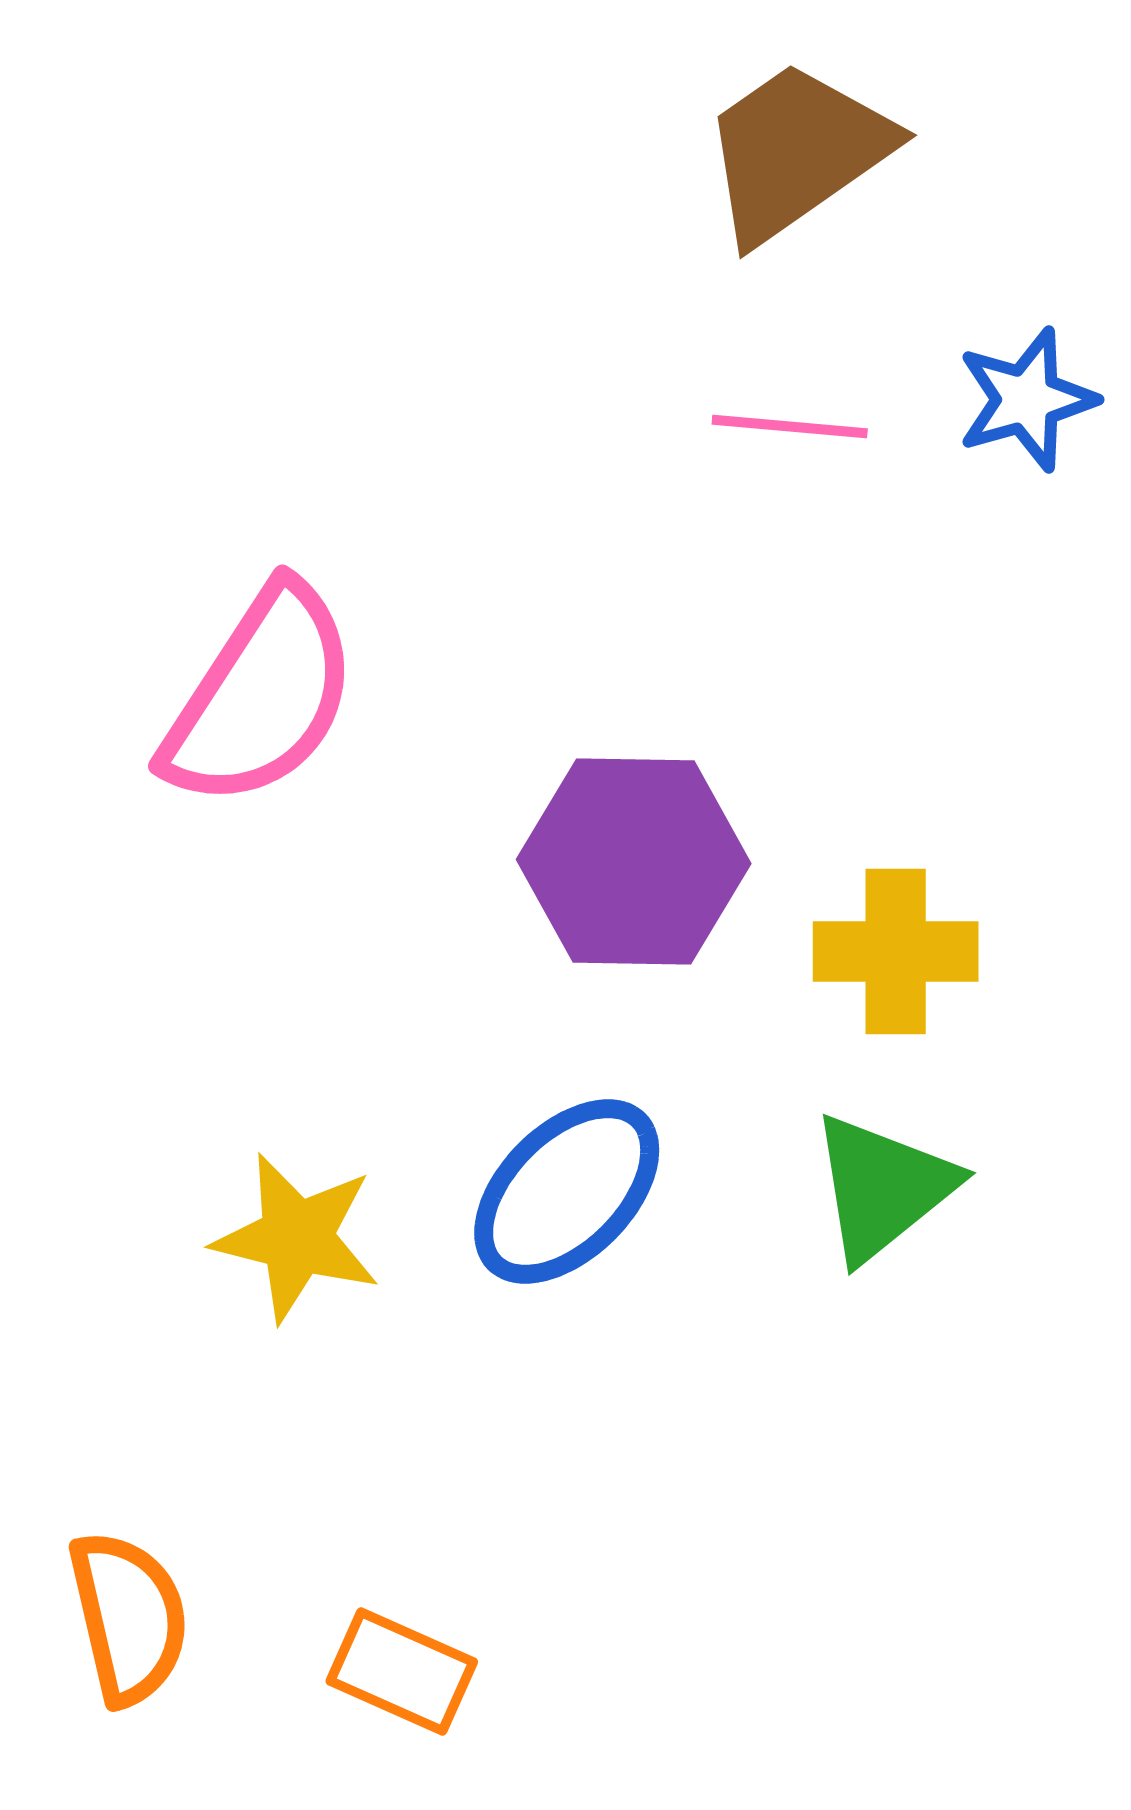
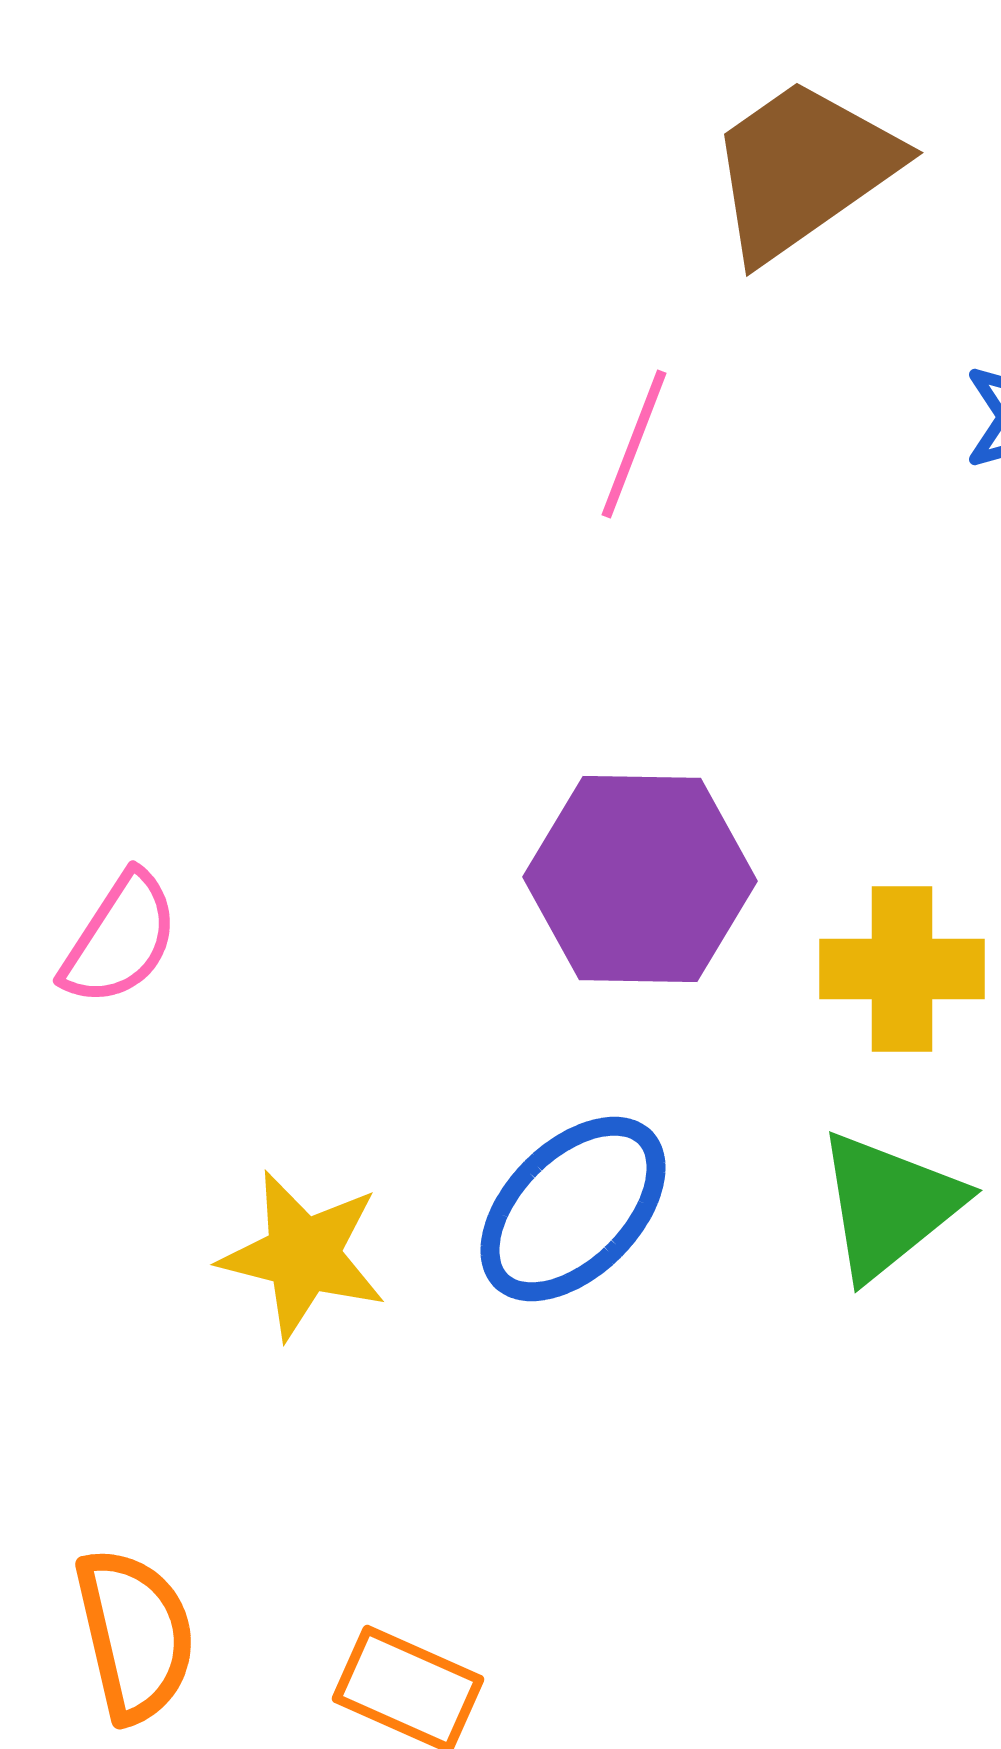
pink line: (790, 427) -> (634, 444), moved, turned -74
pink semicircle: (261, 697) -> (120, 939), moved, size x0.6

